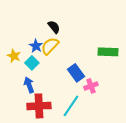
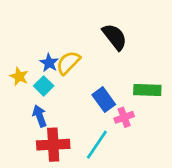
black semicircle: (54, 27) -> (115, 37), moved, size x1.5
green rectangle: (108, 52) -> (147, 90), moved

